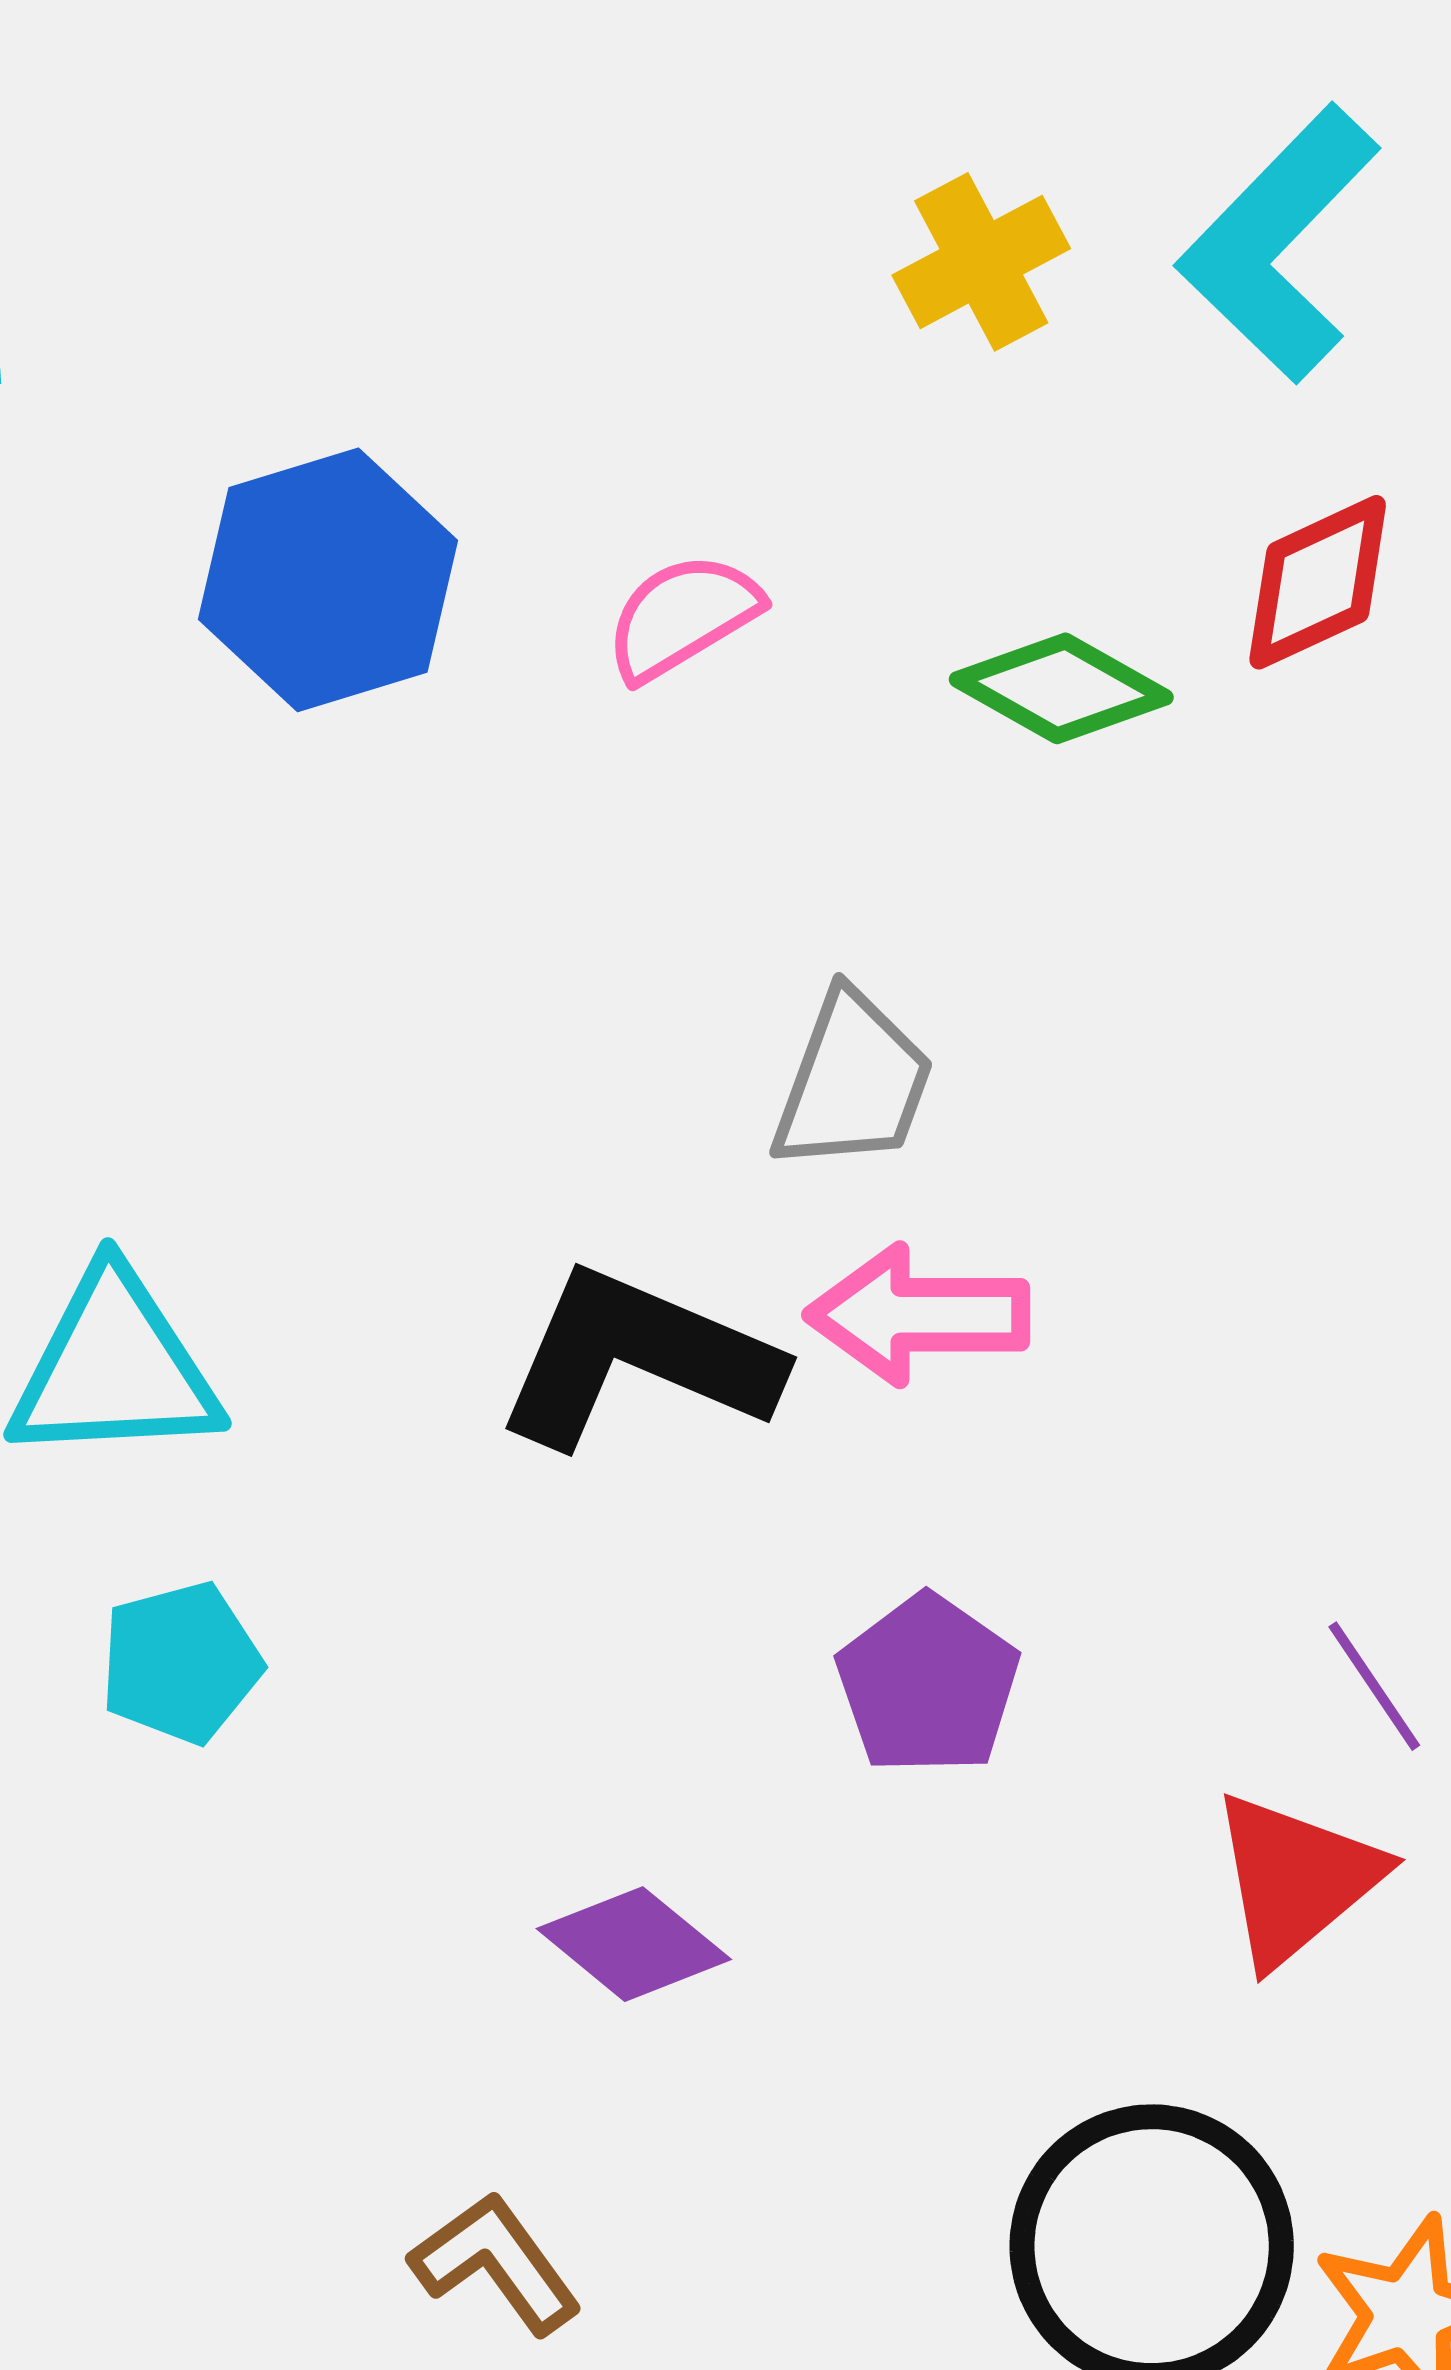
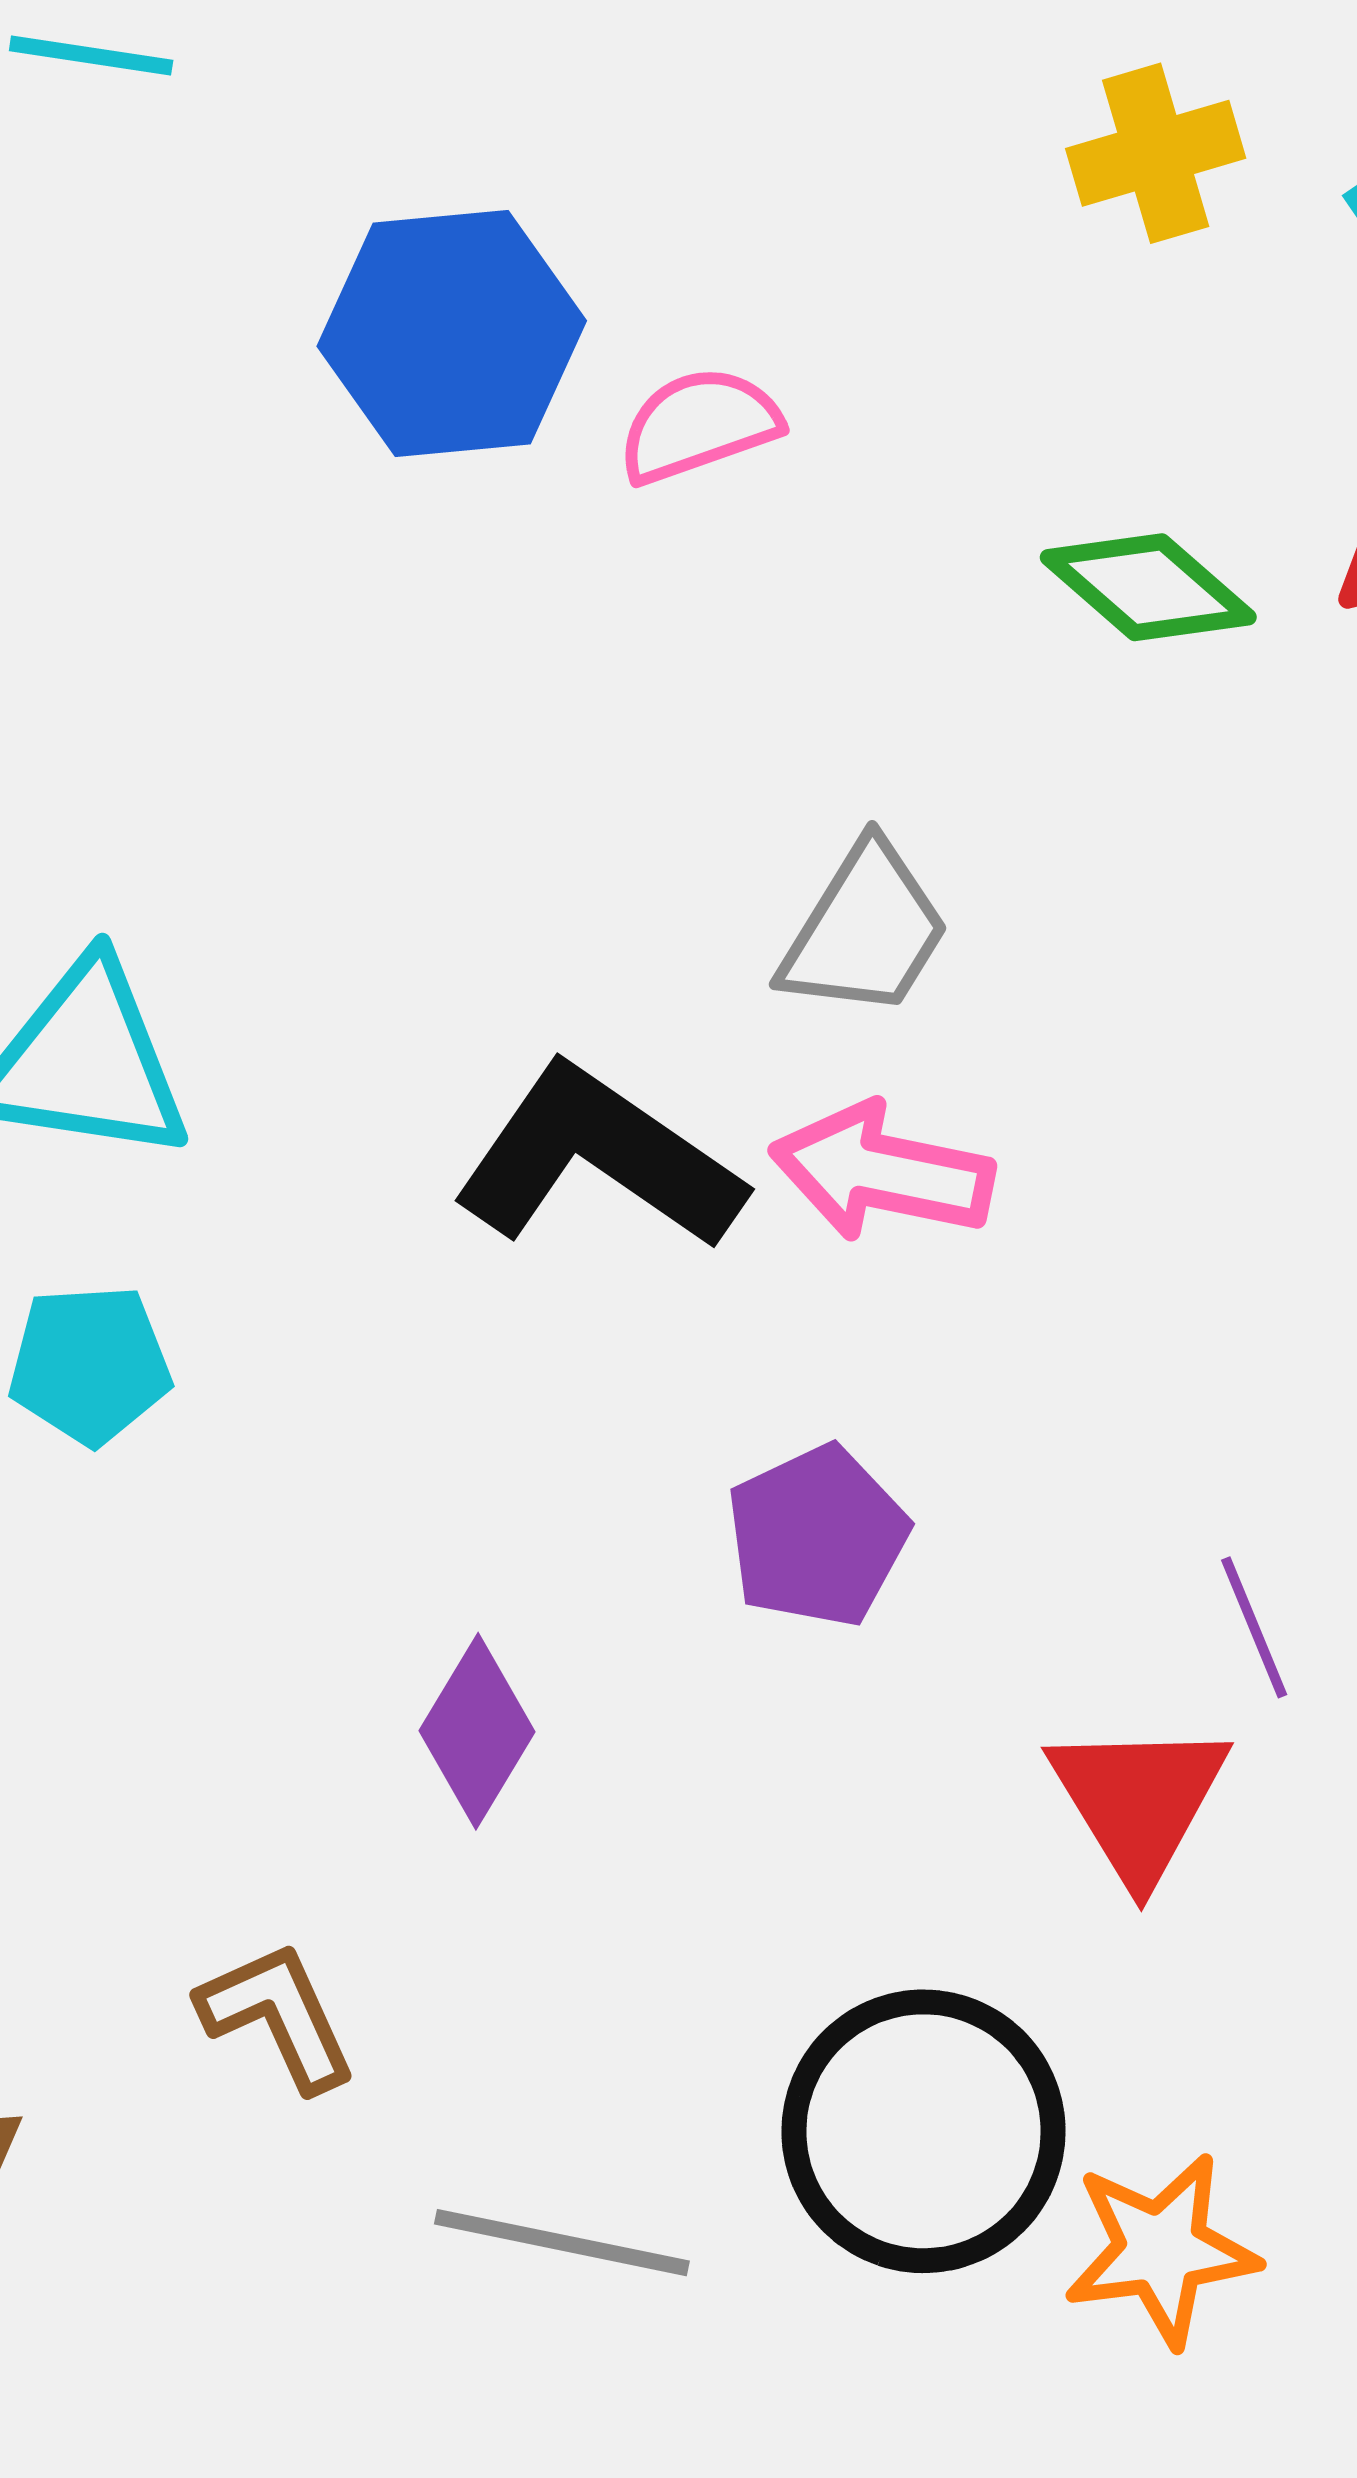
pink semicircle: (682, 617) -> (699, 425), moved
red triangle: (1296, 1879) -> (1139, 1801), turned -33
purple diamond: (634, 1944) -> (477, 1731), turned 70

